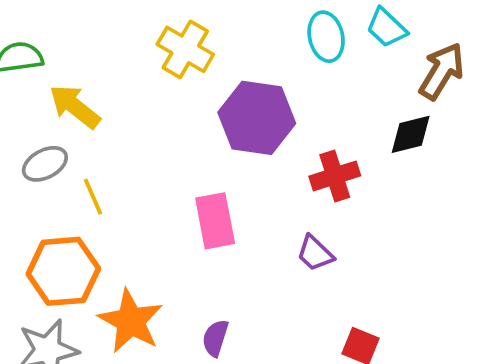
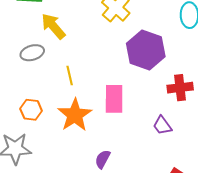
yellow line: (93, 197) -> (70, 76), moved
orange hexagon: (63, 271) -> (31, 110), size x0.6
orange star: (131, 321) -> (75, 115), moved

